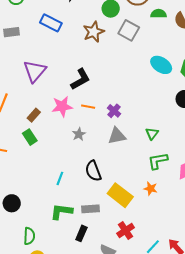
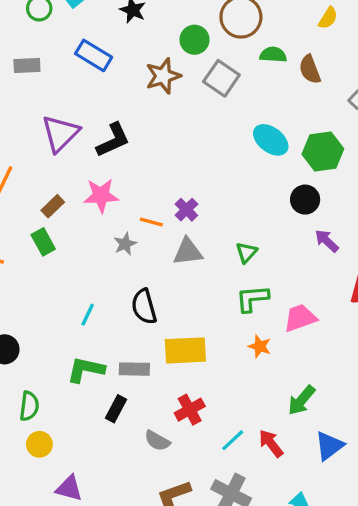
black L-shape: (80, 79) -> (113, 140), moved
orange line: (88, 107) -> (151, 222), moved
orange star: (151, 189) -> (260, 346), moved
yellow rectangle: (120, 195) -> (185, 350), turned -45

